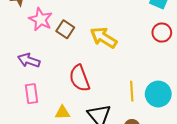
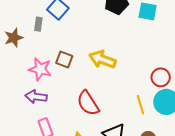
pink star: (41, 19) -> (40, 69), moved
red circle: (162, 33) -> (161, 77), moved

